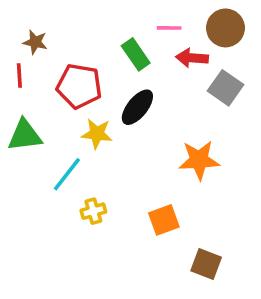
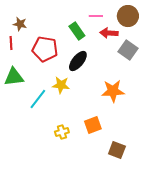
yellow star: (97, 134) -> (61, 85), moved
yellow cross: (93, 211) -> (62, 132), moved

